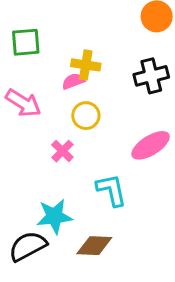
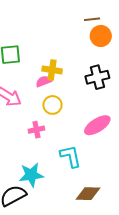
pink cross: (62, 151) -> (36, 130), turned 35
brown diamond: (94, 246) -> (88, 194), moved

